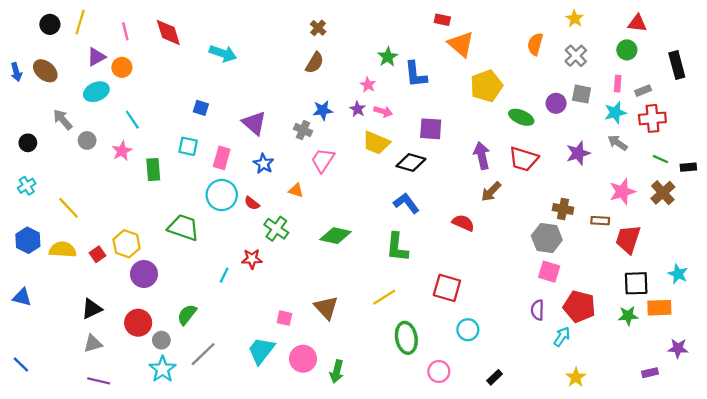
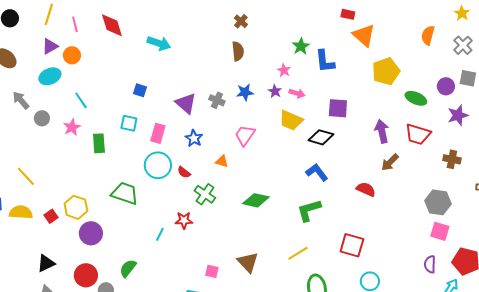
yellow line: (80, 22) -> (49, 14), moved
brown semicircle: (315, 63) -> (238, 51), turned -36
gray cross: (303, 130) -> (217, 100), moved
purple star: (578, 153) -> (458, 115), moved
brown cross: (563, 209) -> (452, 159), moved
green L-shape: (397, 247) -> (309, 210), turned 68

